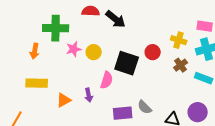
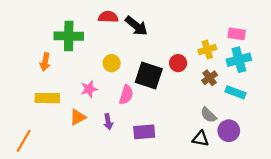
yellow cross: (179, 40) -> (207, 50), turned -35
pink star: (74, 49) -> (89, 89), moved
purple arrow: (89, 95) -> (108, 122), moved
gray semicircle: (145, 107) -> (208, 115), moved

